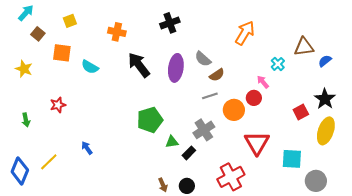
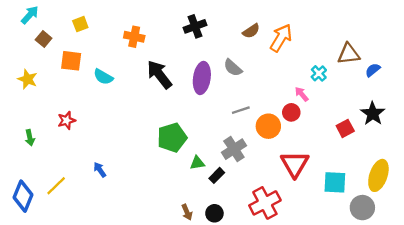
brown semicircle: (217, 75) -> (251, 31), moved
yellow ellipse: (326, 131) -> (378, 175), moved

